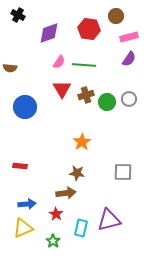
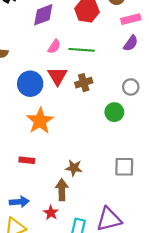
green circle: (107, 102) -> (114, 112), moved
blue circle: (25, 107) -> (30, 84), moved
orange star: (82, 142) -> (40, 121), moved, size x1.4
red rectangle: (20, 166) -> (27, 160), moved
brown arrow: (66, 193) -> (62, 190), turned -84

